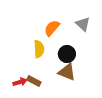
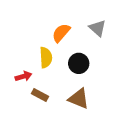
brown triangle: (67, 72) -> (79, 99), moved
red arrow: (20, 82) -> (23, 76), moved

